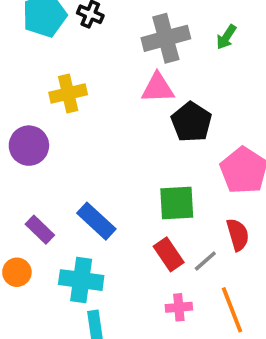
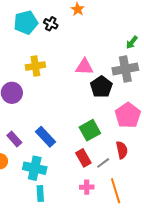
green arrow: (226, 37) -> (132, 42), moved
gray cross: (166, 38) -> (125, 69), moved
green square: (177, 203) -> (90, 130), turned -30

